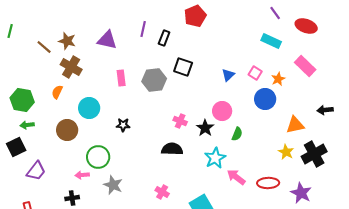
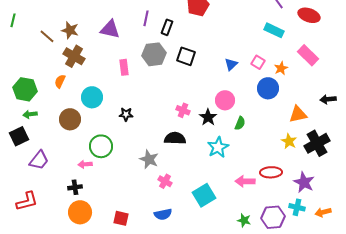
gray hexagon: (154, 80) -> (154, 54), moved
pink arrow: (236, 177) -> (245, 181), moved, turned -36
gray star: (113, 185) -> (149, 159), moved

